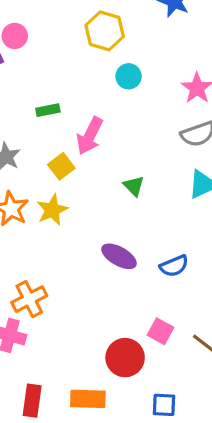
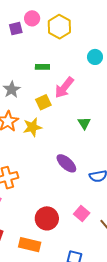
yellow hexagon: (105, 31) -> (59, 27), moved
red circle: (125, 358) -> (47, 218), moved

